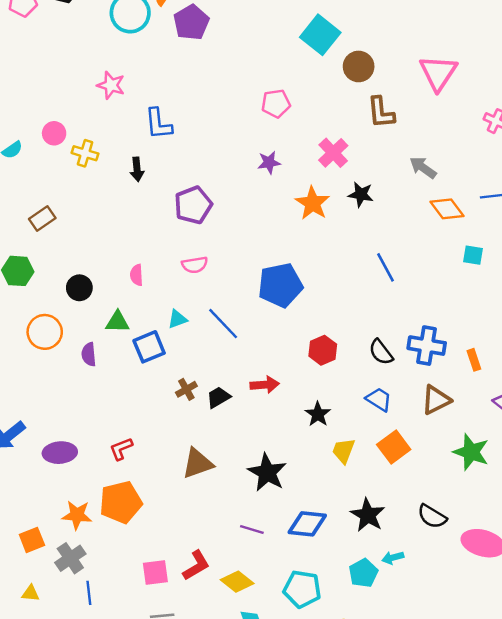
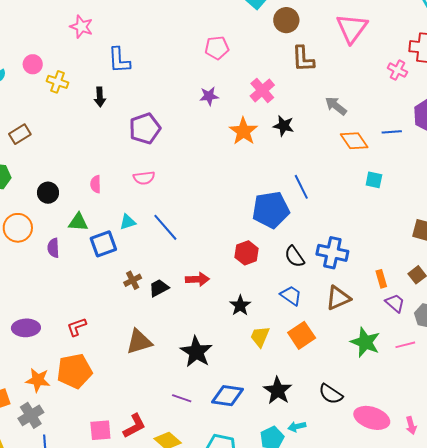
blue pentagon: (280, 285) -> (271, 210), moved
orange rectangle: (474, 360) -> (381, 279), moved

